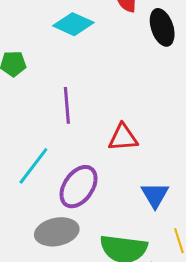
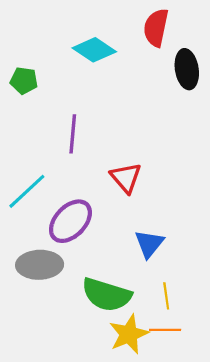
red triangle: (123, 138) -> (126, 178), turned 44

